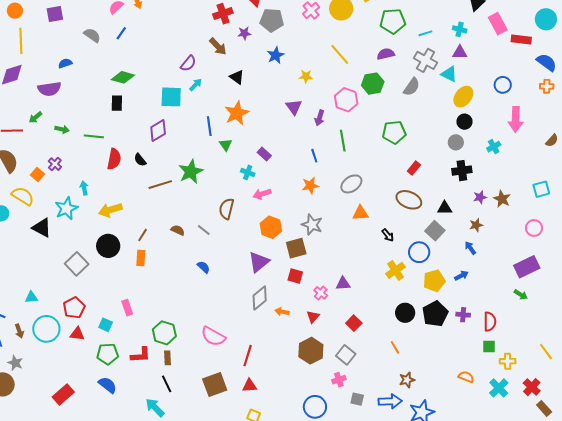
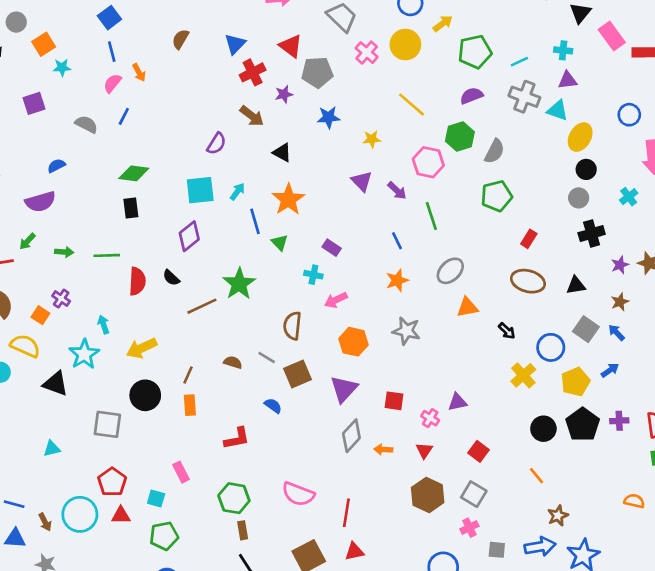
blue star: (276, 55) -> (329, 117), turned 30
cyan arrow: (196, 85) -> (237, 192), moved
gray semicircle: (412, 87) -> (495, 151), moved
purple arrow: (320, 118) -> (397, 191), turned -56
gray square: (435, 231) -> (586, 329), moved
brown square: (296, 248) -> (297, 374), moved
gray square: (77, 264) -> (107, 424), turned -30
cyan triangle: (31, 297) -> (52, 449), moved
red L-shape: (141, 355) -> (237, 438), moved

